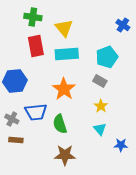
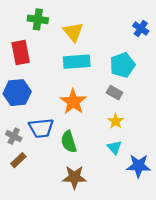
red rectangle: (36, 46) -> (21, 53), moved
brown rectangle: (16, 140) -> (18, 160), turned -48
blue star: (121, 145) -> (138, 166), size x1.5

